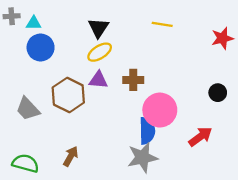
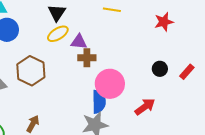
purple triangle: (98, 80) -> (79, 42), moved

